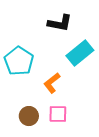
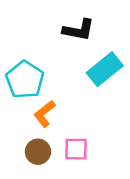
orange L-shape: (52, 83) -> (45, 114), moved

